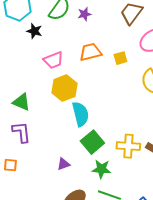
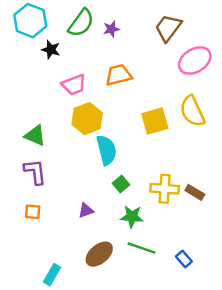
yellow square: (120, 58) -> (155, 121), moved, size x1.6
green square: (92, 142) -> (121, 184), size x0.6
orange square: (10, 165) -> (33, 212), moved

